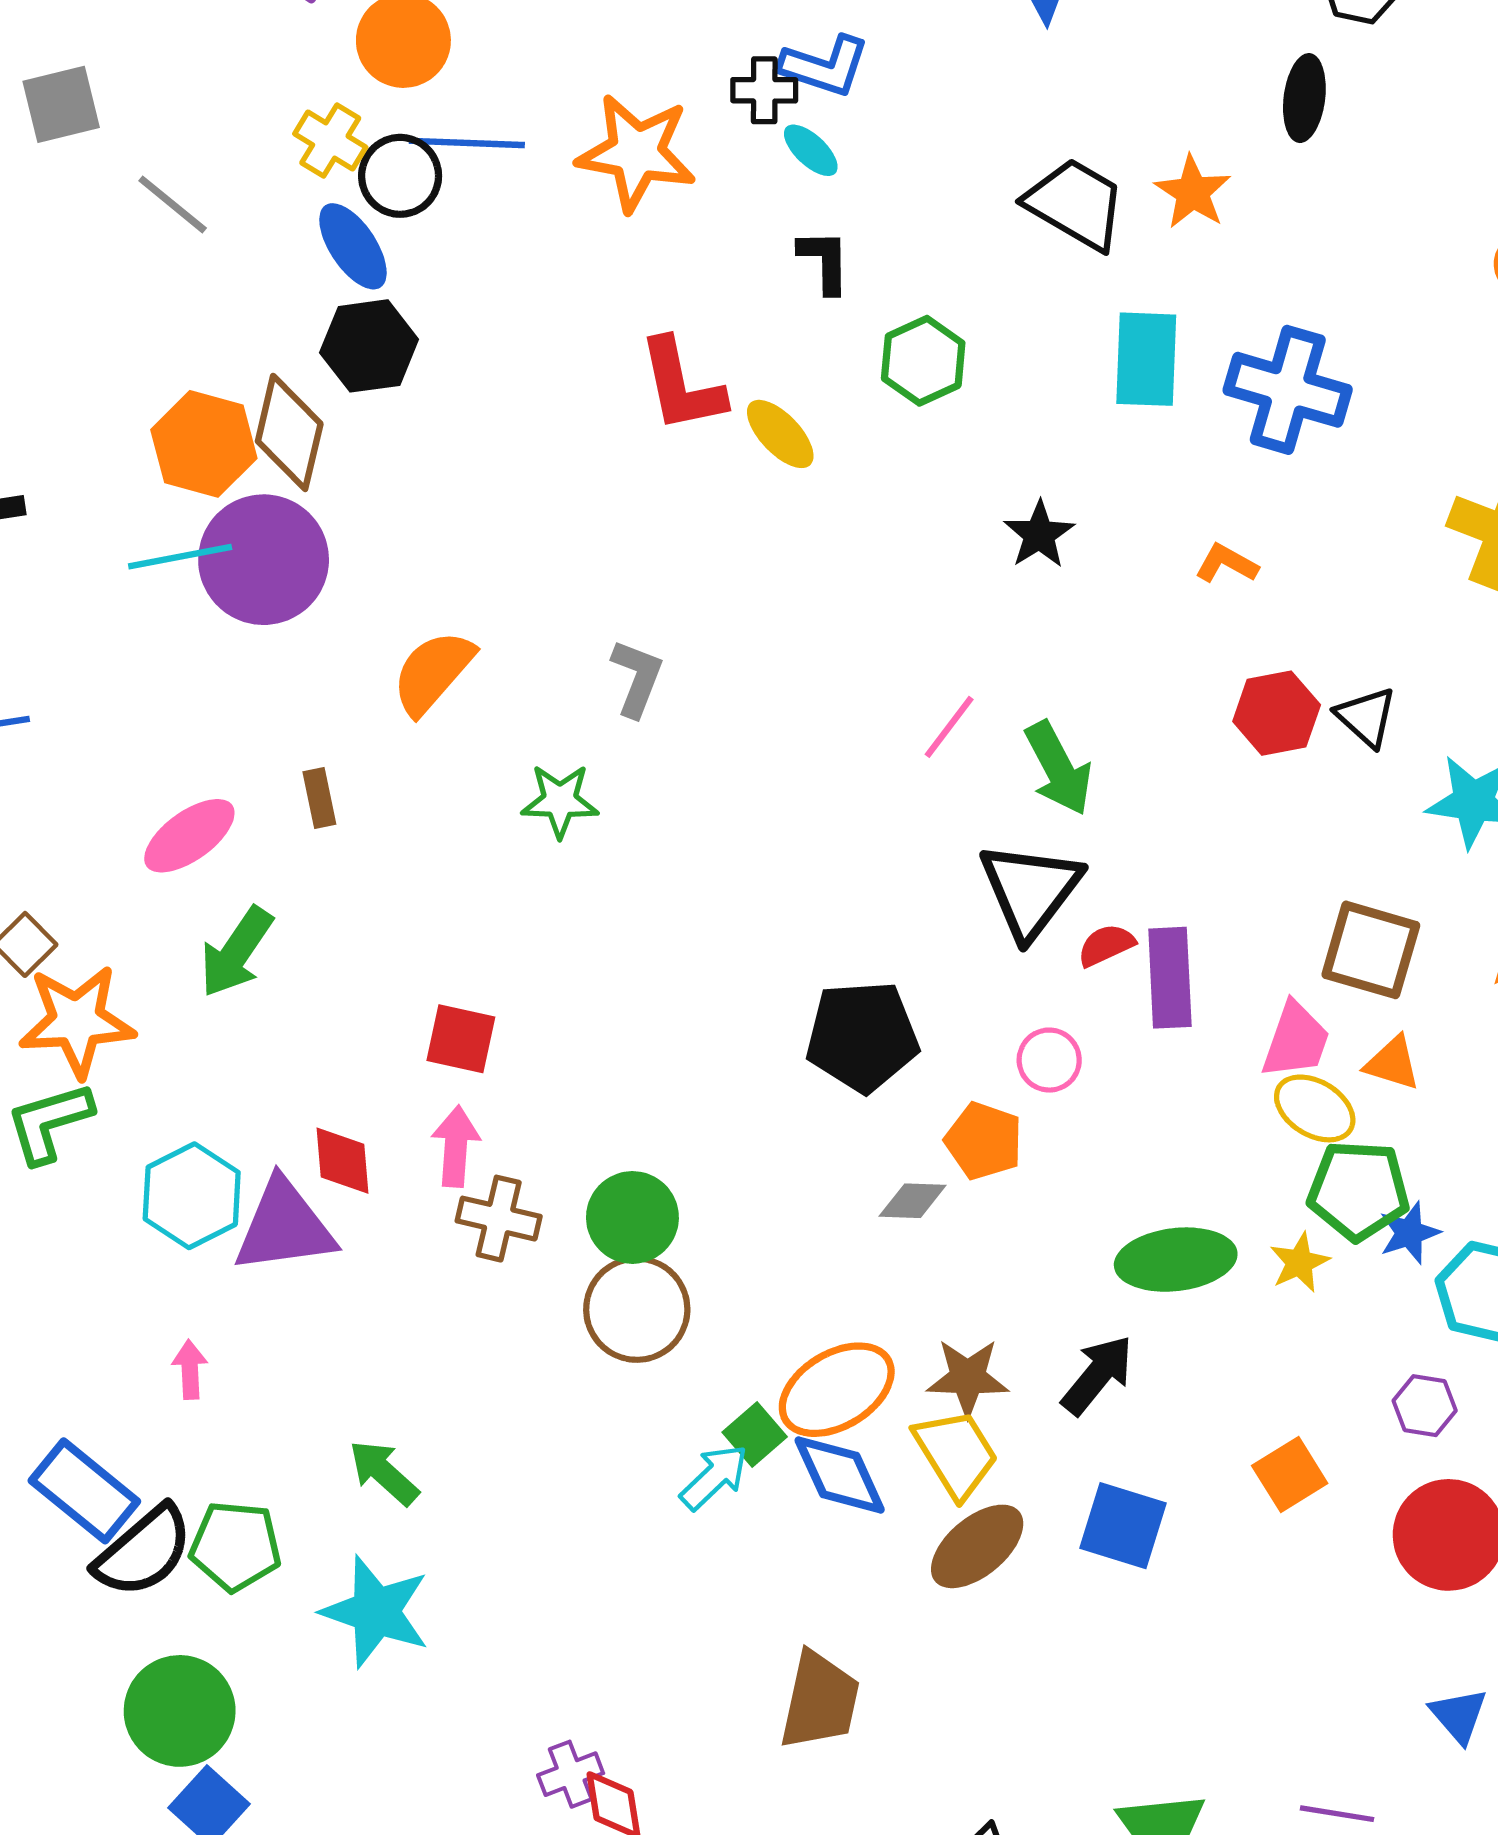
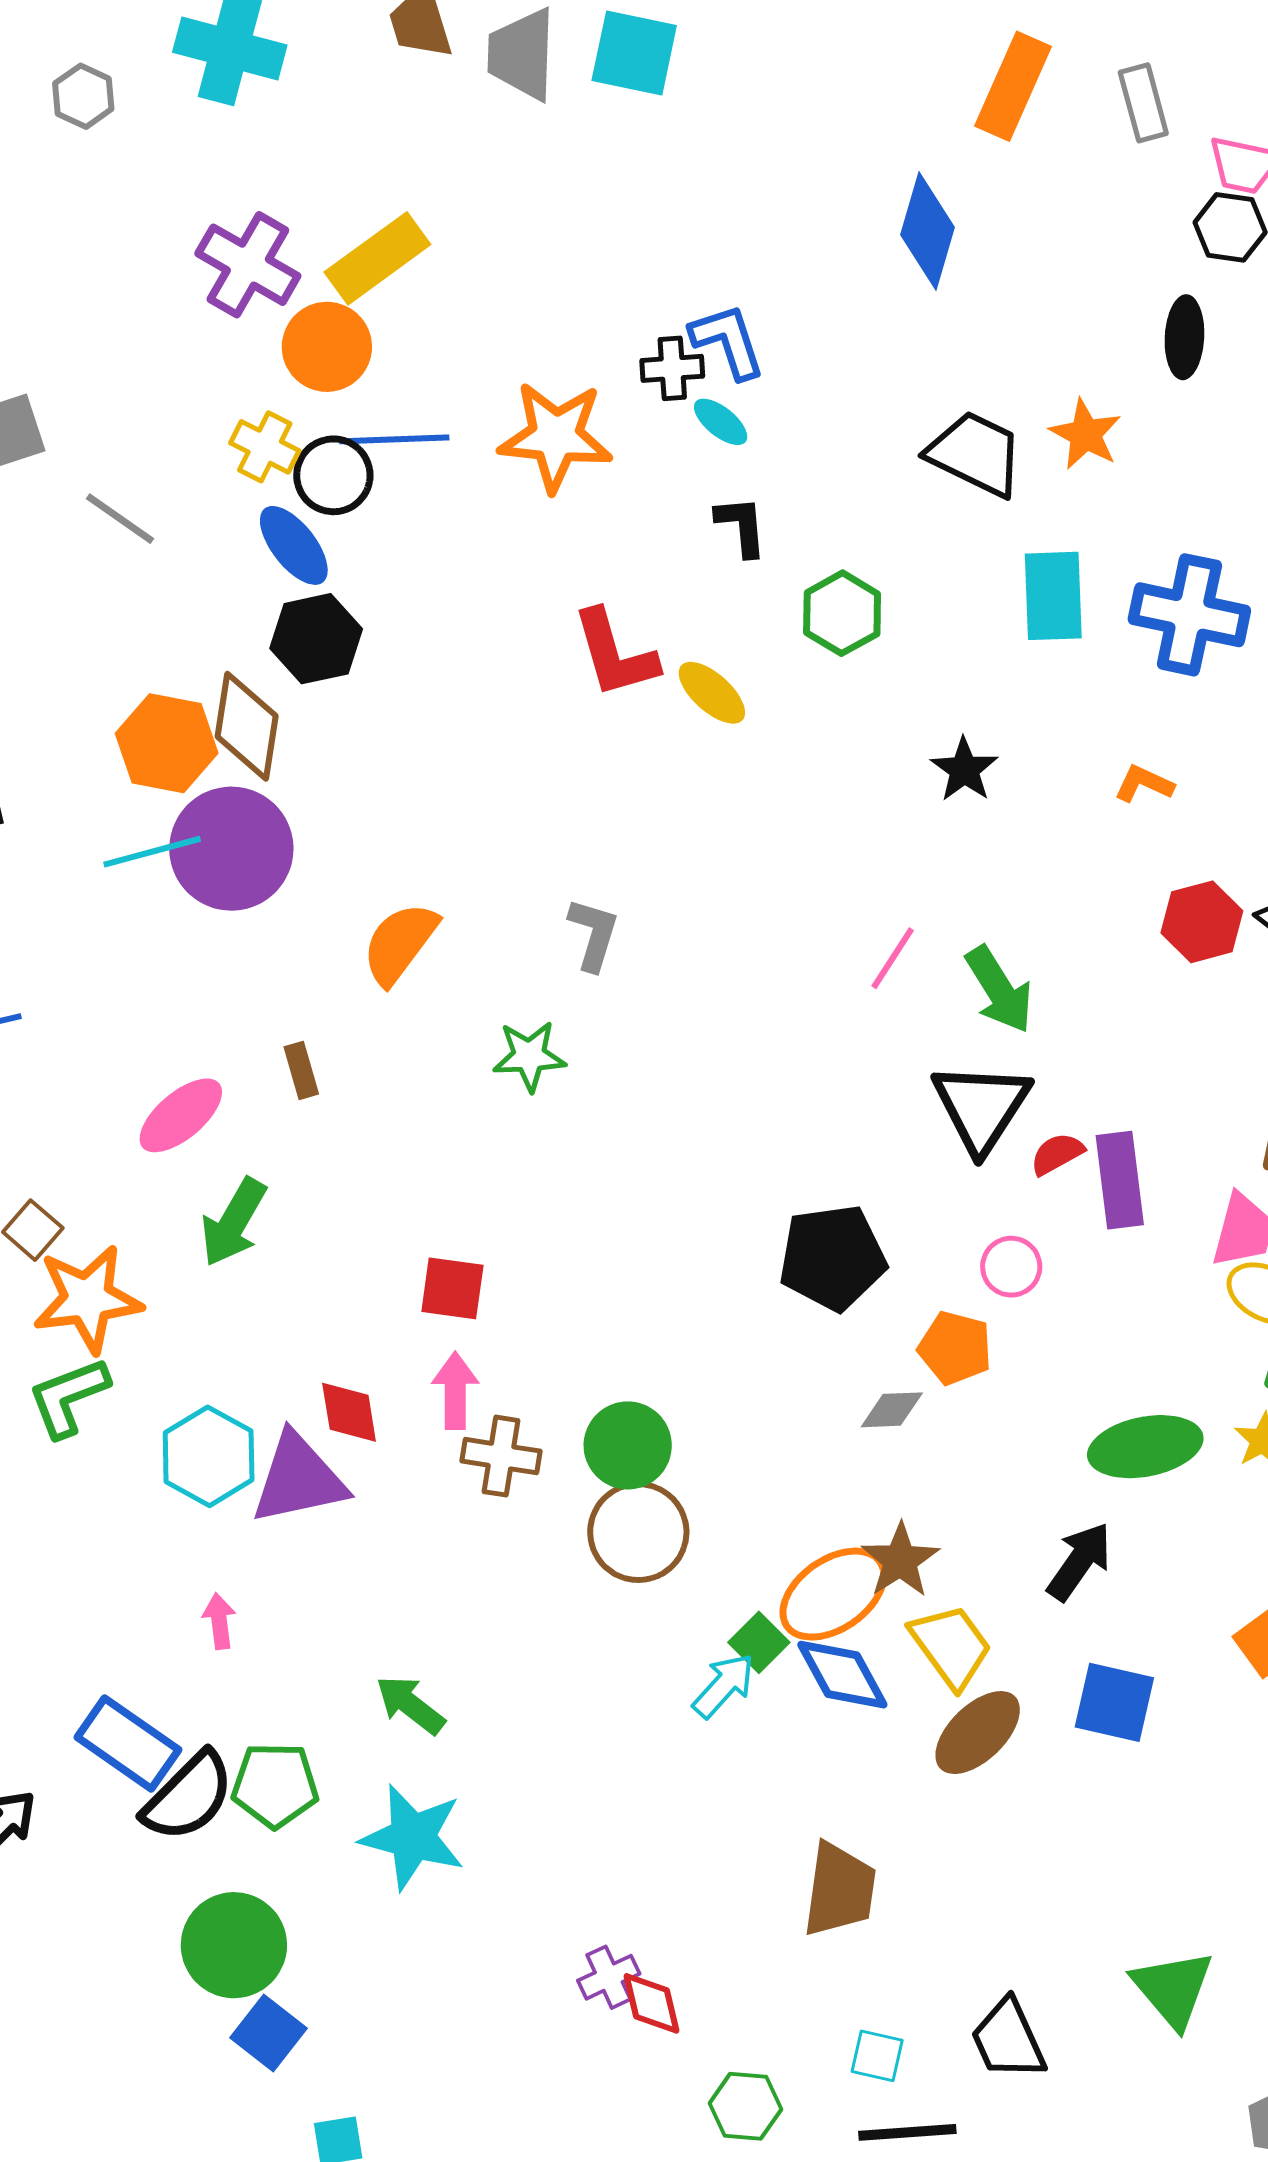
blue L-shape: (825, 66) -> (728, 341), turned -122
brown star: (968, 1378) -> (900, 1560), moved, turned -30

